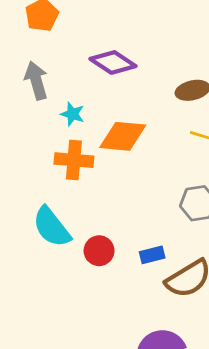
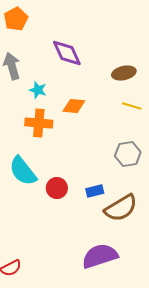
purple diamond: (113, 62) -> (67, 53), turned 32
orange diamond: (123, 136) -> (74, 106), size x0.7

